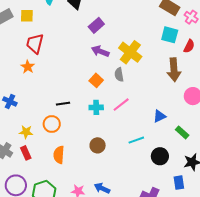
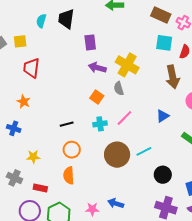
purple rectangle: (96, 25) -> (90, 42), turned -49
orange star: (28, 67) -> (24, 102), moved
blue triangle: (160, 116) -> (163, 116), moved
orange circle: (52, 124) -> (72, 150), moved
brown circle: (98, 145) -> (117, 155), moved, size x1.6
red rectangle: (26, 153) -> (40, 188), moved, turned -48
black circle: (160, 156) -> (163, 175), moved

